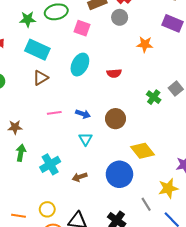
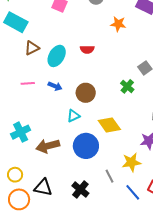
cyan ellipse: (80, 65) -> (57, 56), moved
brown triangle: (41, 78) -> (32, 48), moved
green cross: (154, 97) -> (127, 86), moved
cyan triangle: (86, 139) -> (73, 116), moved, turned 32
brown arrow: (80, 177) -> (48, 146), size x1.6

